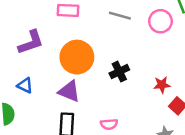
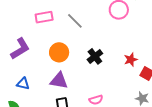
gray line: (120, 16) -> (75, 21), moved, turned 42
orange circle: (77, 57) -> (59, 52), size x0.7

